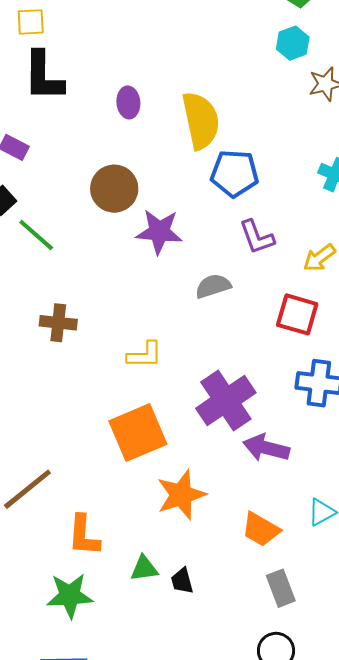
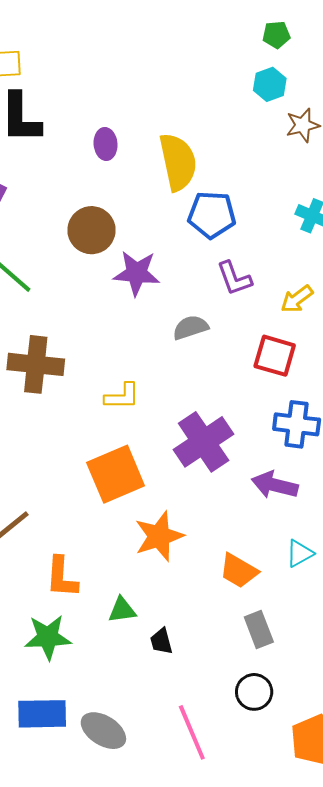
brown cross: (58, 323) -> (36, 364), size x1.5
purple arrow: (266, 448) -> (275, 485), moved
black trapezoid: (182, 581) -> (161, 641), moved

